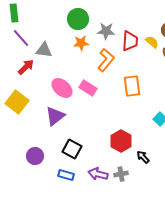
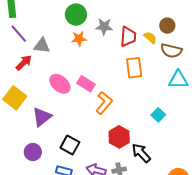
orange L-shape: (106, 60) -> (104, 103), moved
orange rectangle: (132, 86) -> (134, 68), moved
purple triangle: (55, 116) -> (42, 117), moved
black arrow: (143, 157) -> (141, 153), size x1.5

